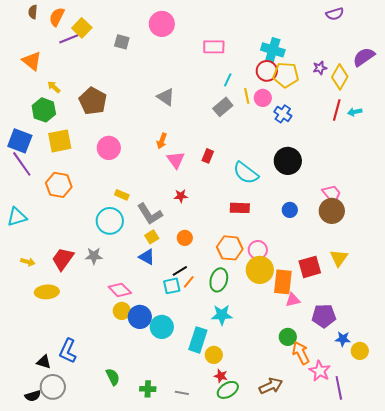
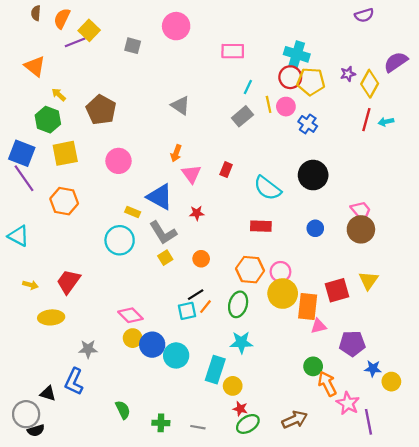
cyan triangle: (17, 217) -> (18, 236), turned 45
gray star: (94, 256) -> (88, 349), moved
blue triangle: (147, 257) -> (160, 197), moved, size x1.5
gray circle: (53, 387) -> (26, 414), moved

